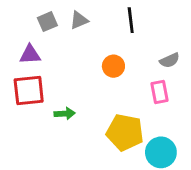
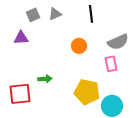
gray semicircle: (170, 60) -> (118, 42), size x1.5
red square: (29, 91) -> (20, 94), moved

